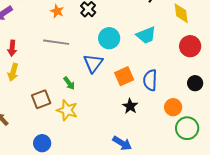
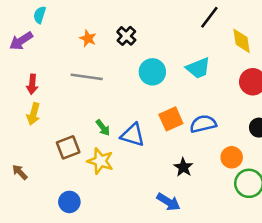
blue triangle: (93, 63) -> (133, 135), moved, turned -50
blue semicircle: (150, 80) -> (203, 124), turned 75
black star: (130, 106) -> (183, 167), moved

